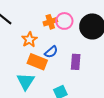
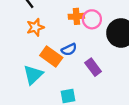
orange star: (29, 40) -> (35, 27), moved
purple rectangle: (76, 62) -> (93, 67), turned -56

